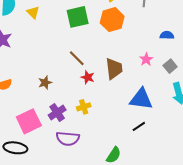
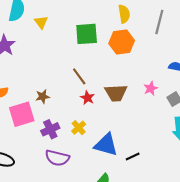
brown trapezoid: (114, 69) -> (116, 93), turned 85
blue triangle: (141, 99) -> (106, 145), moved
yellow cross: (84, 107) -> (79, 128), turned -32
pink square: (29, 121) -> (22, 114), moved

